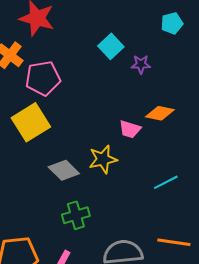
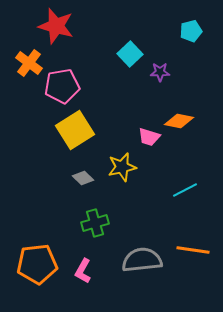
yellow square: (31, 122) -> (75, 130), moved
gray diamond: (64, 170) -> (83, 178), size x0.7

